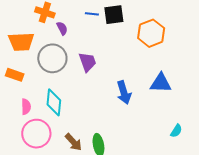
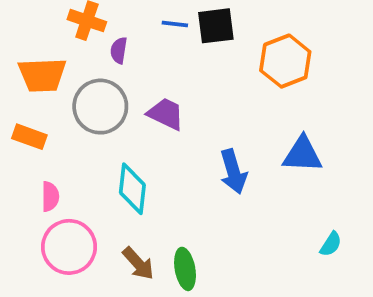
purple semicircle: (62, 28) -> (119, 50), turned -144
purple trapezoid: (87, 62) -> (166, 114), turned -45
cyan diamond: (54, 102) -> (132, 189), moved

